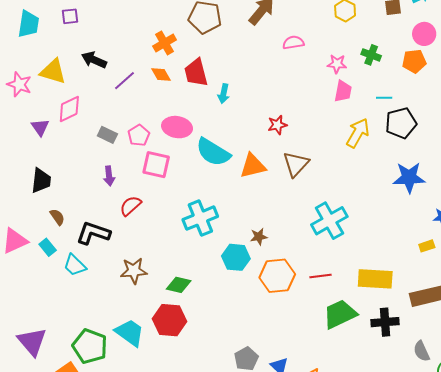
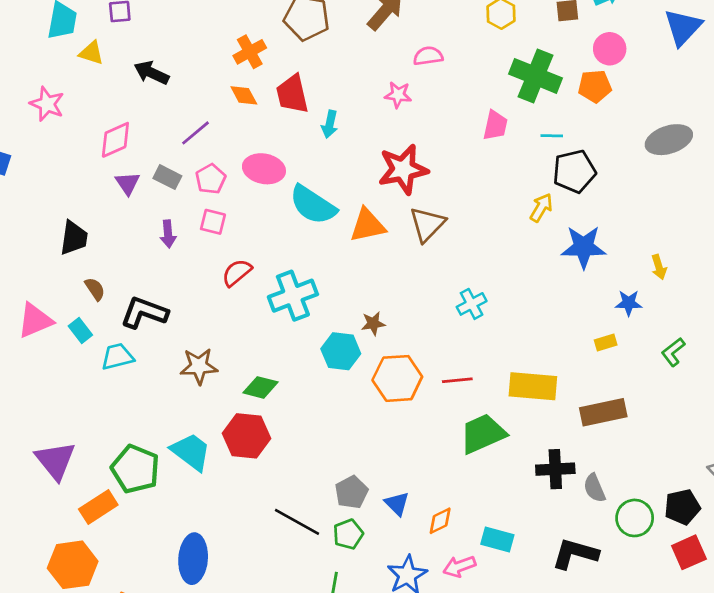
green cross: (371, 55) -> (536, 76), size x1.8
pink star: (337, 64) -> (398, 95), moved
yellow triangle: (53, 72) -> (91, 53), moved, size x0.7
purple line: (125, 81) -> (196, 133), moved
red star: (277, 125) -> (403, 169), size x1.8
purple triangle: (40, 127) -> (128, 183), moved
yellow arrow: (358, 133) -> (541, 208), moved, size x0.7
pink square: (156, 165) -> (213, 222), moved, size x0.7
red semicircle: (130, 206) -> (237, 273), moved
cyan cross: (329, 221) -> (472, 304), size x0.6
cyan trapezoid: (75, 265) -> (117, 357), turned 120
black cross: (385, 322) -> (555, 469), moved

